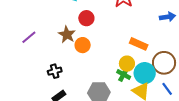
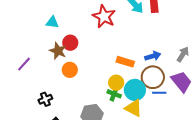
blue arrow: (168, 17) -> (153, 56), moved
brown star: (67, 35) -> (58, 51), moved
purple line: (29, 37) -> (24, 64), moved
blue line: (167, 89) -> (159, 93), moved, turned -48

